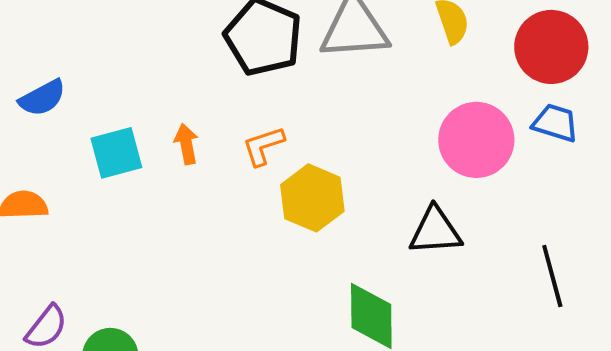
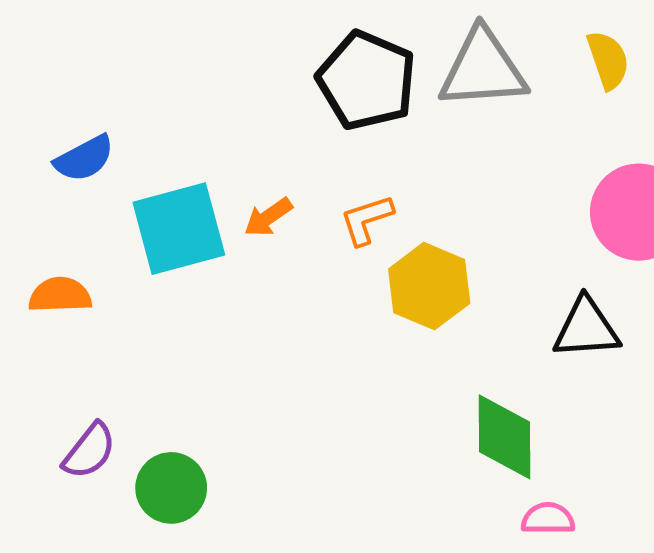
orange arrow: (186, 144) -> (268, 217), turned -114
cyan square: (116, 153) -> (179, 229), size x1.4

